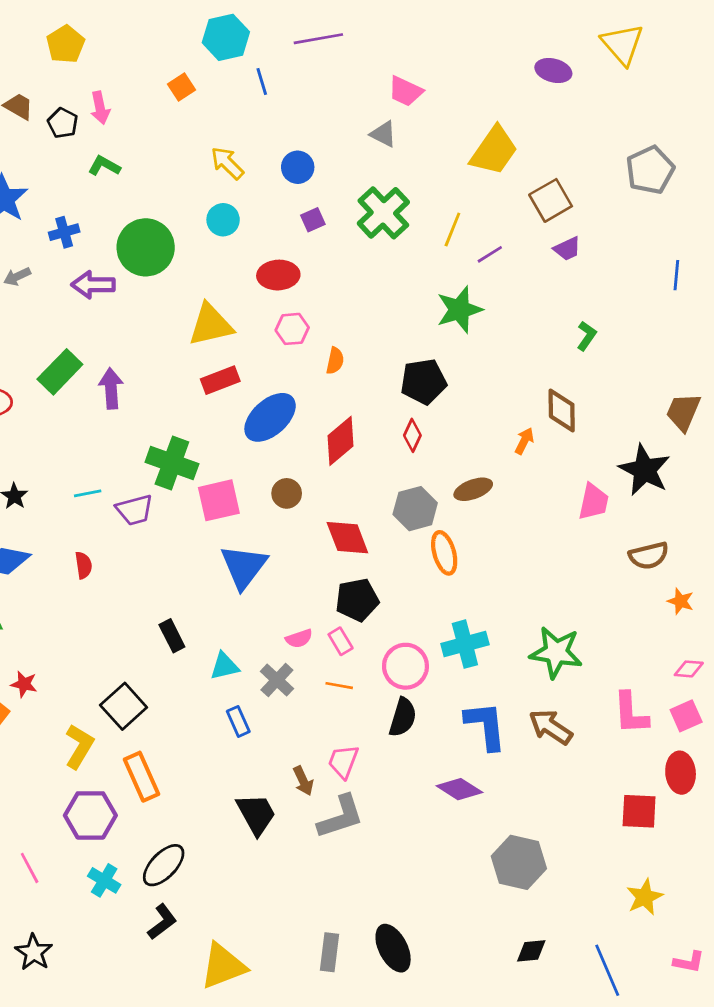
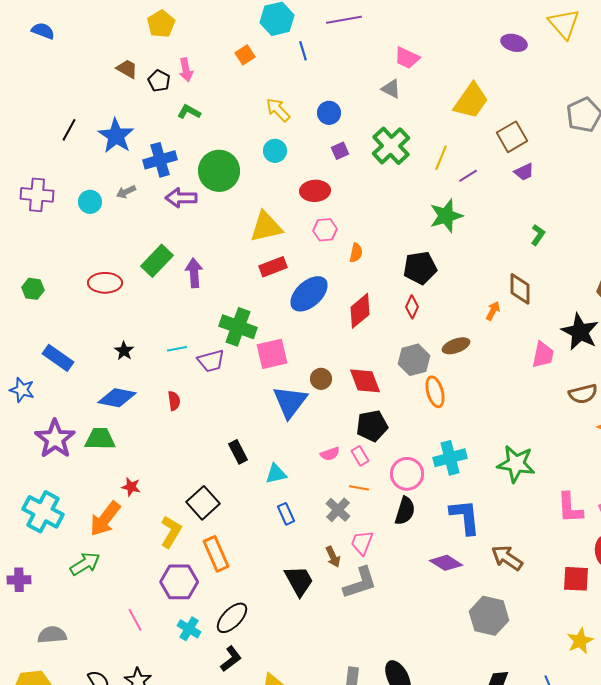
blue cross: (64, 232) -> (160, 160), size x1.5
brown circle: (287, 493) -> (321, 379), moved
gray cross: (277, 680) -> (338, 510), moved
brown arrow: (551, 727) -> (507, 558), moved

